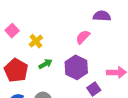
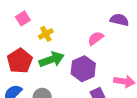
green arrow: (45, 64) -> (52, 59), size x1.6

